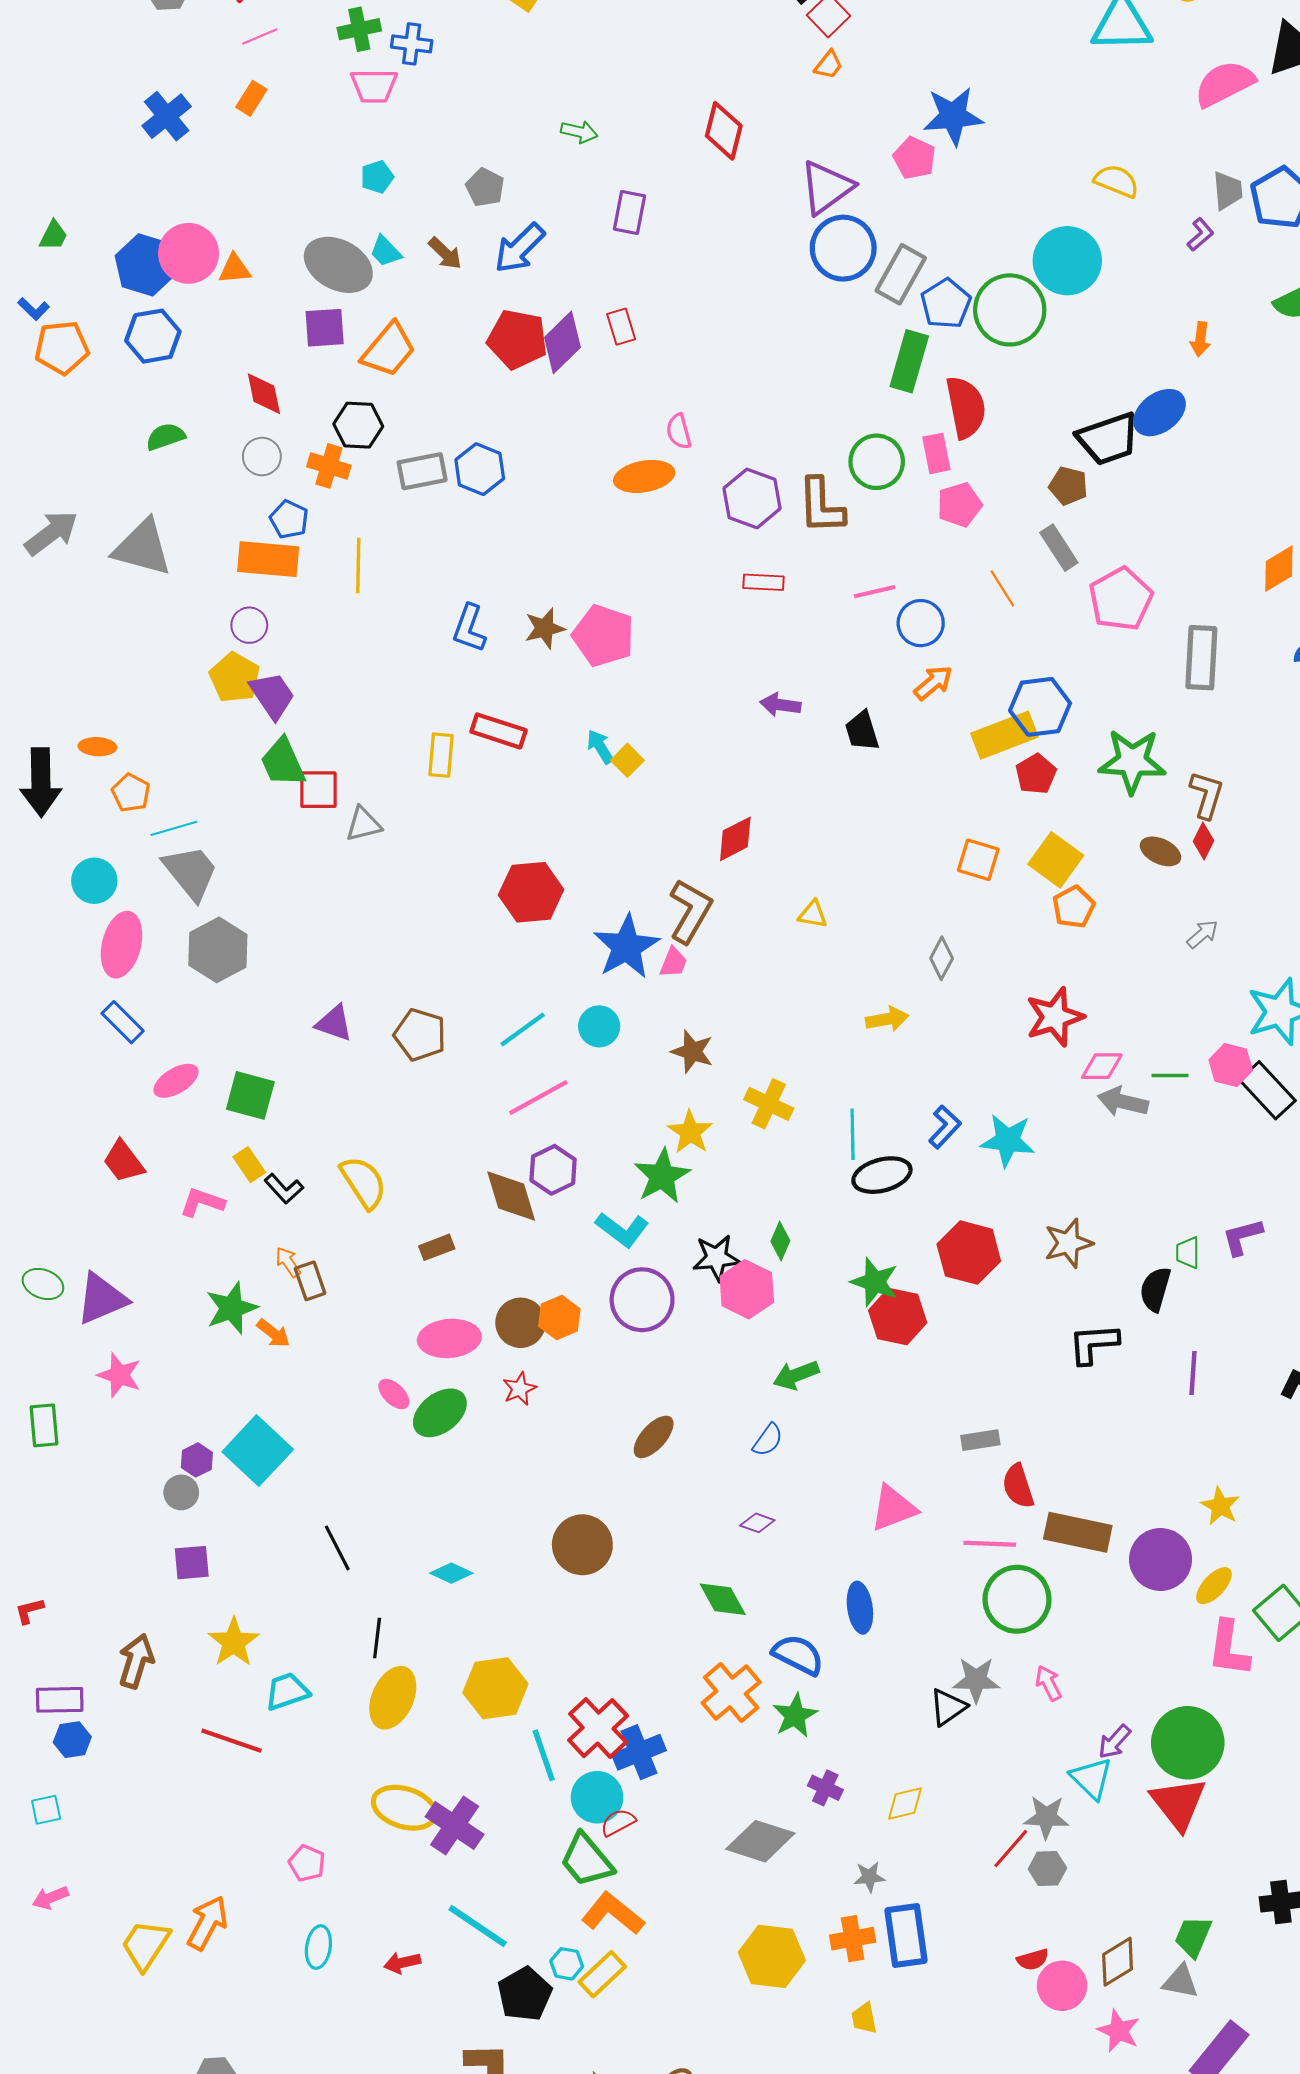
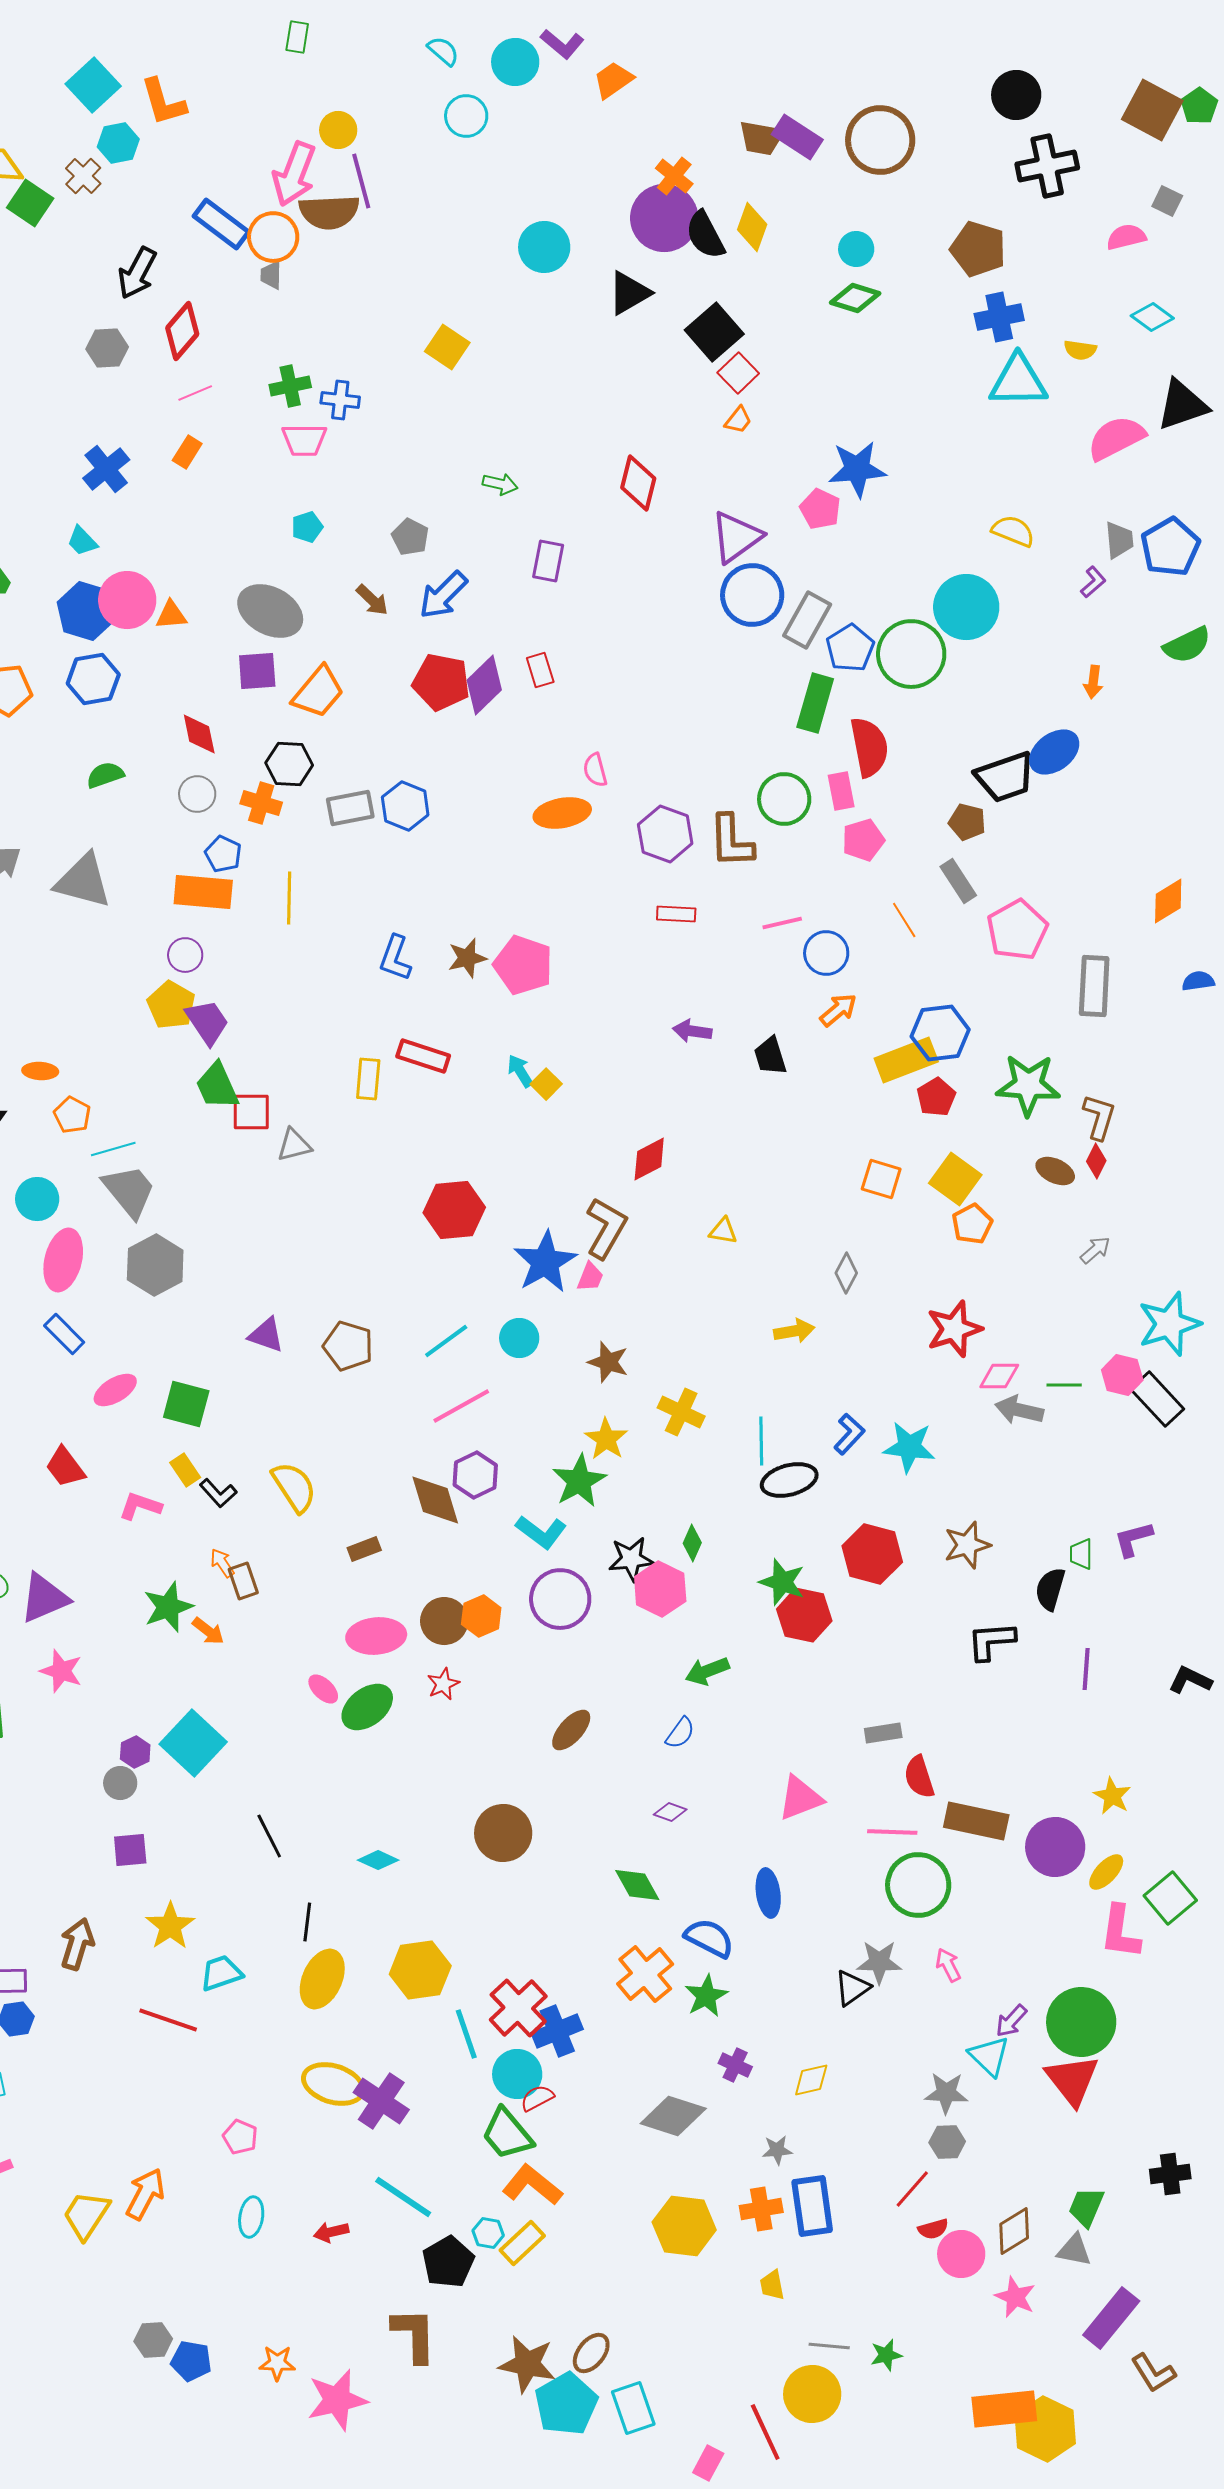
cyan trapezoid: (385, 251) -> (82, 541), moved
red line: (1011, 1849) -> (912, 2189), moved

